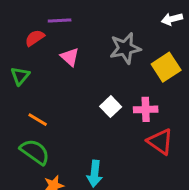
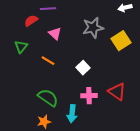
pink cross: (146, 109) -> (89, 96), moved
orange line: (38, 120) -> (48, 61), moved
green semicircle: (35, 152) -> (48, 98), moved

